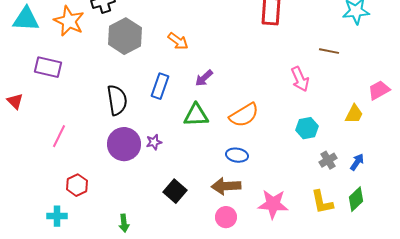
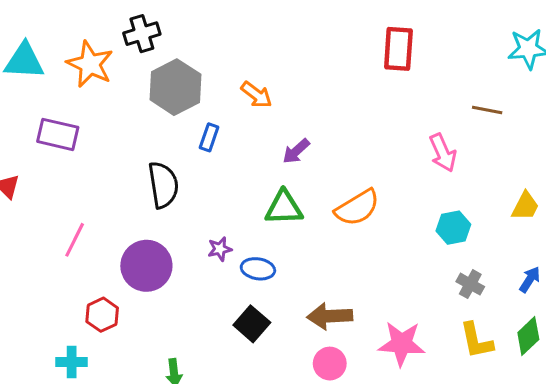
blue rectangle: (160, 86) -> (209, 137), moved, size x0.7
purple circle: (124, 144) -> (146, 266), moved
blue ellipse: (237, 155) -> (258, 269), moved
gray cross: (328, 160) -> (470, 284), moved, turned -30

